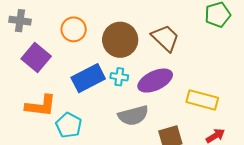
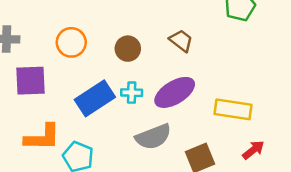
brown trapezoid: (165, 38) -> (181, 41), size x0.7
brown circle: (120, 40) -> (128, 49), size x0.6
purple square: (36, 58) -> (30, 81), turned -36

